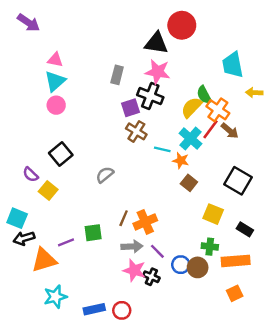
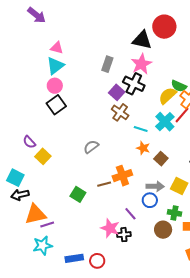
pink star: (158, 72) -> (141, 64), turned 30
green semicircle: (204, 95) -> (179, 86), turned -42
purple square: (130, 108) -> (117, 92), turned -35
black square: (61, 154) -> (56, 105), moved
orange star: (181, 161) -> (143, 148), moved
brown line: (124, 218) -> (104, 184), turned 48
orange cross: (145, 222) -> (122, 176), moved
green square: (93, 233) -> (78, 194), turned 35
purple line: (66, 242) -> (47, 225), moved
gray arrow: (132, 246) -> (155, 186), moved
blue circle: (181, 265) -> (150, 200), moved
black cross: (151, 277) -> (124, 235), turned -32

